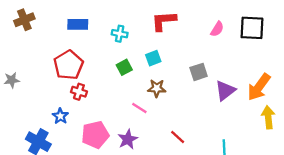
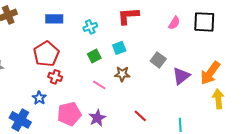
cyan cross: (120, 34) -> (90, 27), turned -32
gray square: (199, 72) -> (158, 60), turned -35
pink line: (139, 108) -> (99, 85), moved

